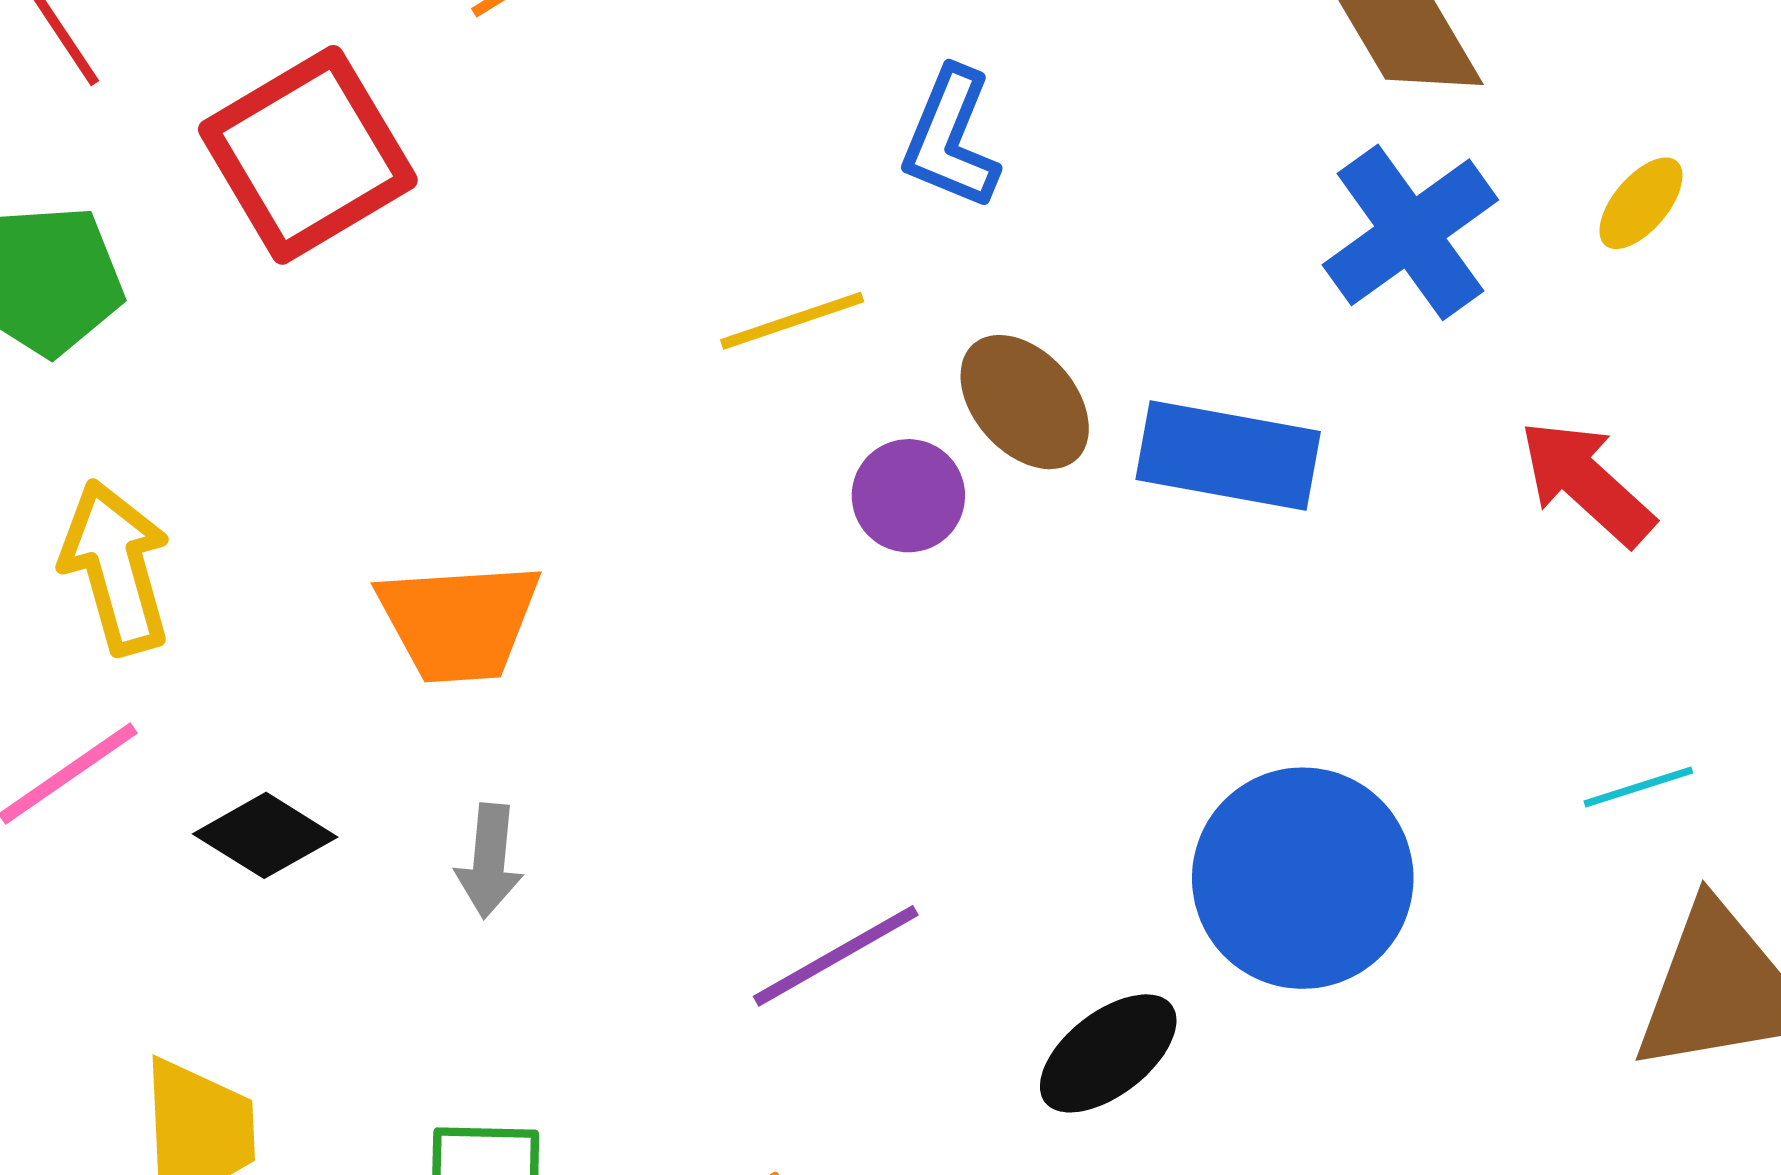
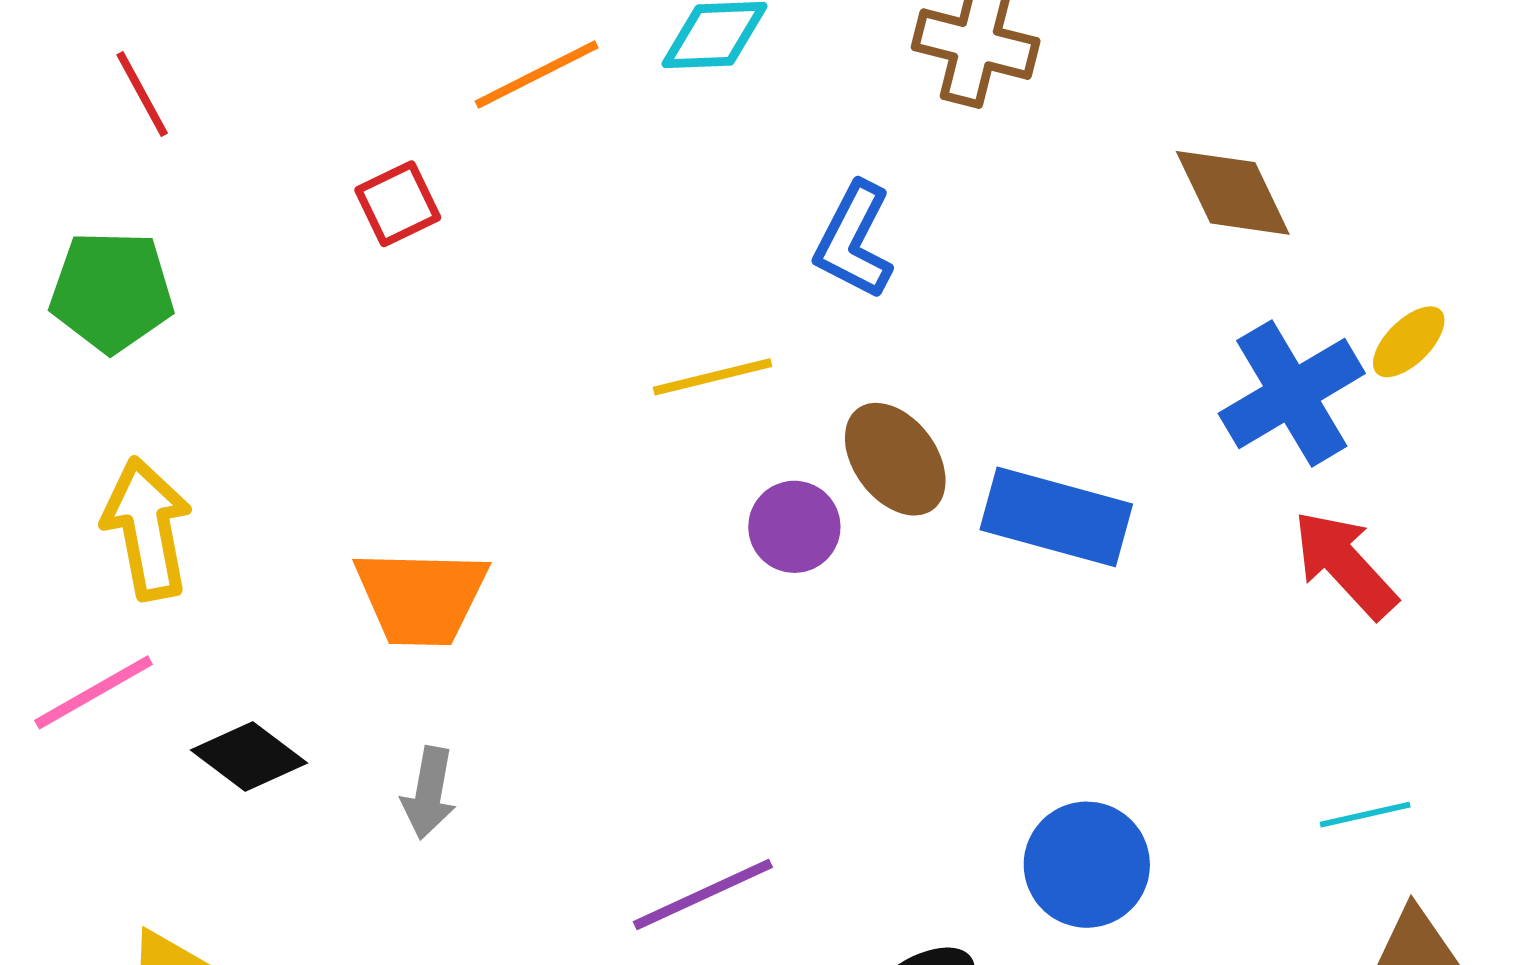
red square: (308, 155) -> (398, 204), moved, size x0.5
blue cross: (1410, 232) -> (1292, 393), moved
blue circle: (1303, 878) -> (1087, 865), size x0.7

